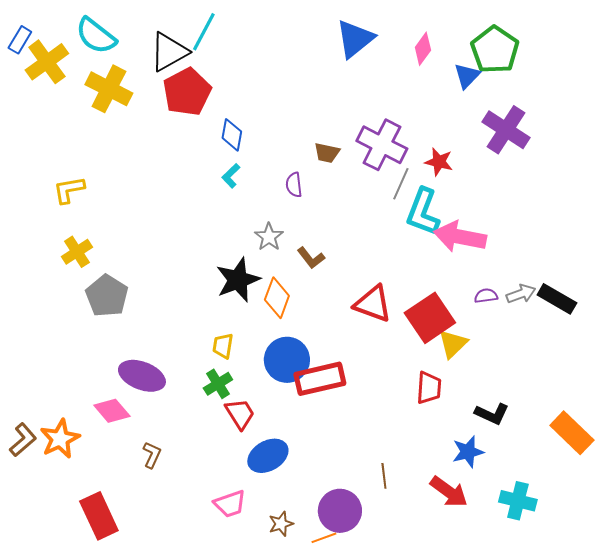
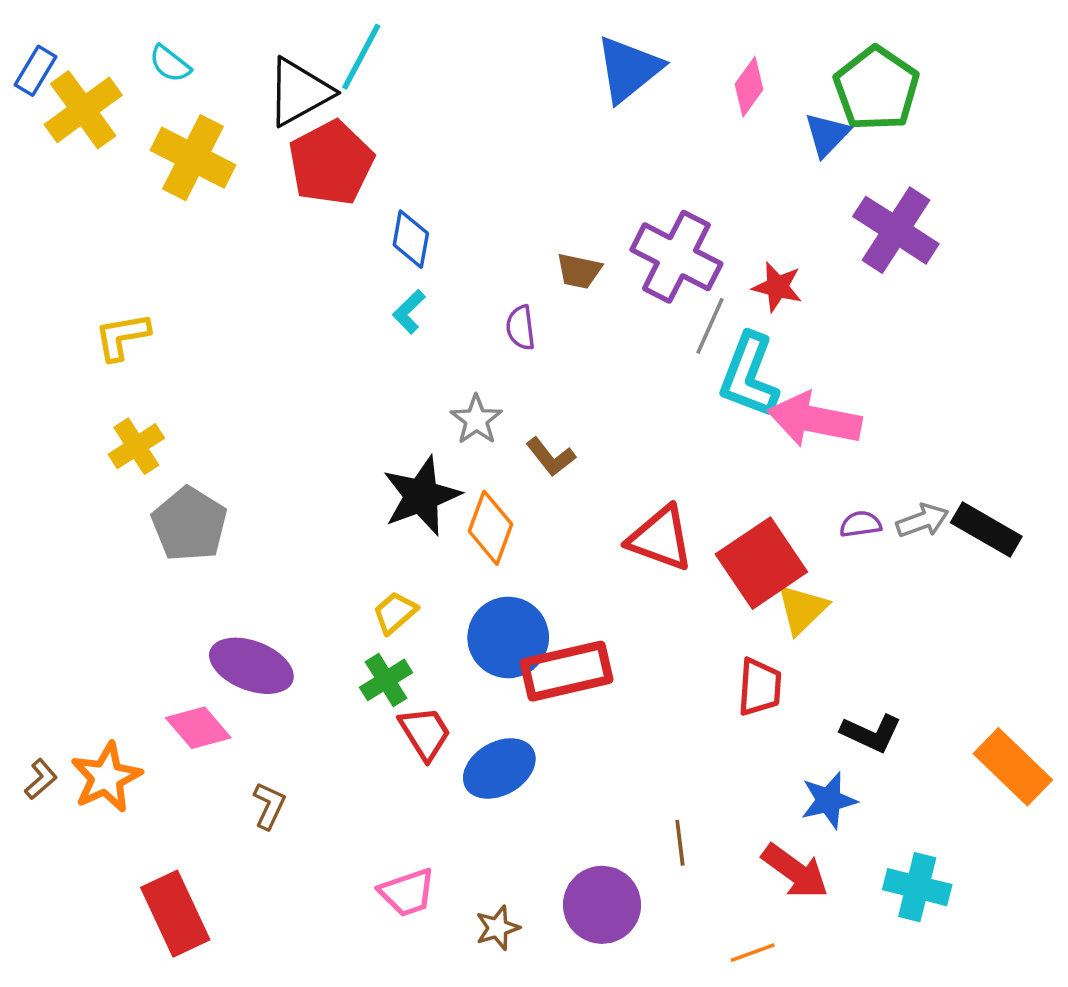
cyan semicircle: (96, 36) -> (170, 64), size x0.6
yellow trapezoid: (223, 346) -> (395, 613), turned 40
brown L-shape: (23, 440) -> (41, 779), size x0.7
blue ellipse: (268, 456) -> (499, 768), moved
orange line: (324, 538) -> (753, 953), moved

